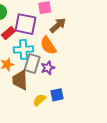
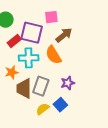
gray rectangle: (32, 64) -> (41, 86), moved
purple star: (48, 68) -> (68, 83), moved
blue square: (57, 95) -> (60, 105), turned -32

